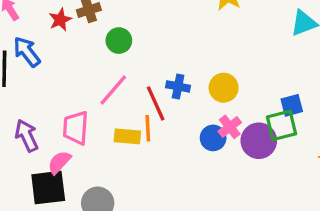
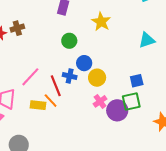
green circle: (119, 41) -> (69, 41), moved
blue square: (292, 105) -> (137, 81), moved
orange line: (148, 128) -> (51, 101), turned -42
blue circle: (213, 138) -> (84, 63), moved

